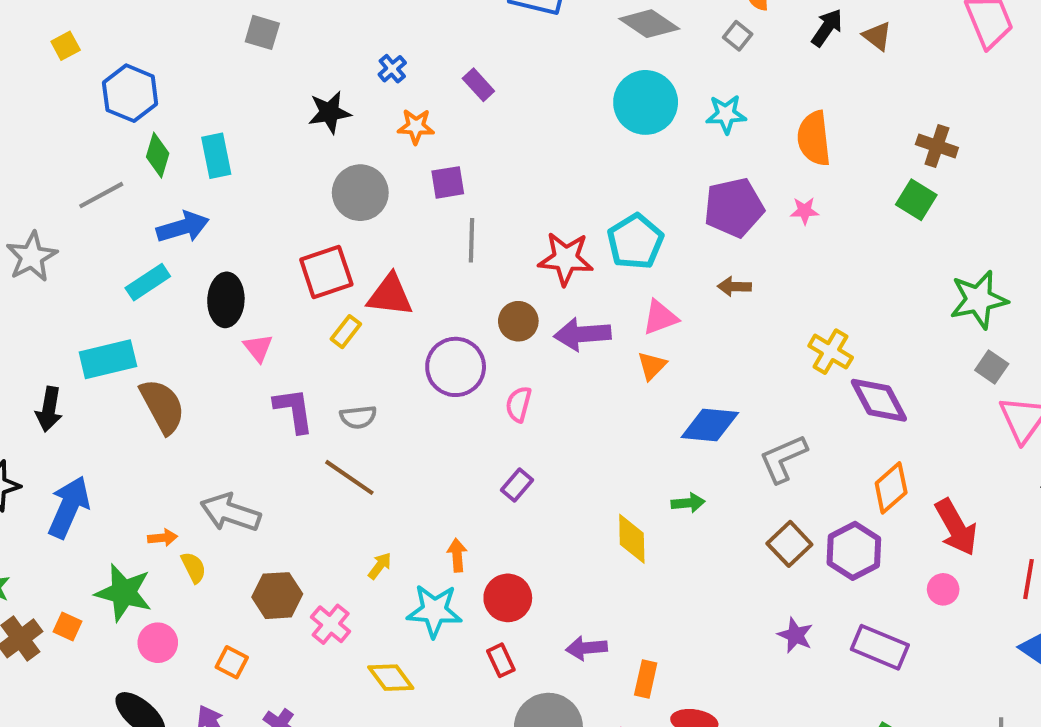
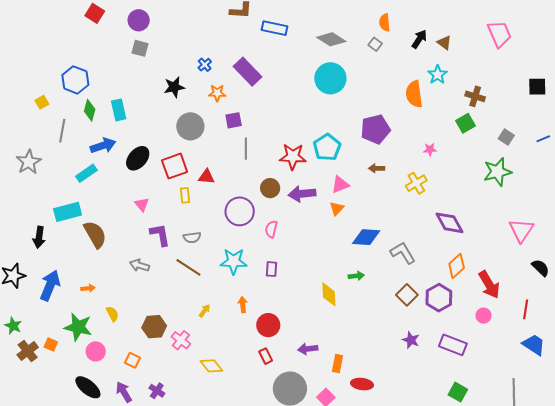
yellow square: (66, 46) -> (42, 102), moved
purple rectangle: (478, 85) -> (248, 72), size x1.8
cyan star: (726, 114) -> (438, 75), moved, turned -30
gray line: (101, 195) -> (62, 131), turned -50
green square: (916, 200) -> (466, 123), turned 30
pink star: (805, 211) -> (430, 149), moved
red triangle: (390, 295) -> (206, 177), size x0.7
black ellipse: (226, 300) -> (138, 158), moved, turned 40
yellow rectangle: (346, 332) -> (185, 195), turned -42
yellow cross: (831, 352) -> (416, 183), moved, turned 30
gray square: (992, 367) -> (506, 137), moved
gray L-shape: (783, 459) -> (403, 253), turned 84
purple rectangle: (517, 485) -> (271, 269), turned -35
gray arrow: (230, 512) -> (139, 265), moved, size x0.7
orange arrow: (163, 538) -> (88, 288), moved
cyan star: (434, 611) -> (234, 261), moved

